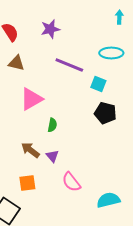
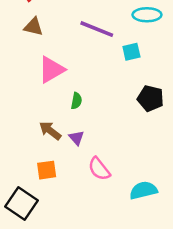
cyan square: (98, 84) -> (131, 52), turned -35
black pentagon: (105, 113) -> (151, 98), moved

